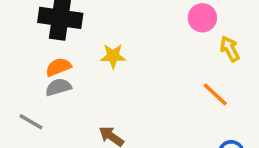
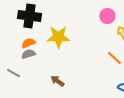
yellow star: (113, 56) -> (58, 37), size x1.6

